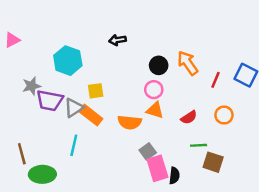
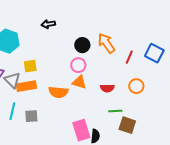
gray triangle: (74, 108) -> (12, 80), turned -42
orange rectangle: (91, 115) -> (26, 86), turned -48
red semicircle: (189, 117) -> (107, 88), turned 32
gray square: (148, 151) -> (31, 116), moved, turned 32

